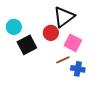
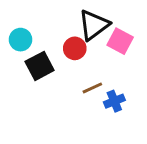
pink square: (73, 43) -> (120, 41), moved
blue cross: (78, 69) -> (114, 101), turned -32

